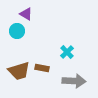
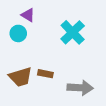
cyan cross: (67, 52) -> (73, 32), moved, size x1.6

